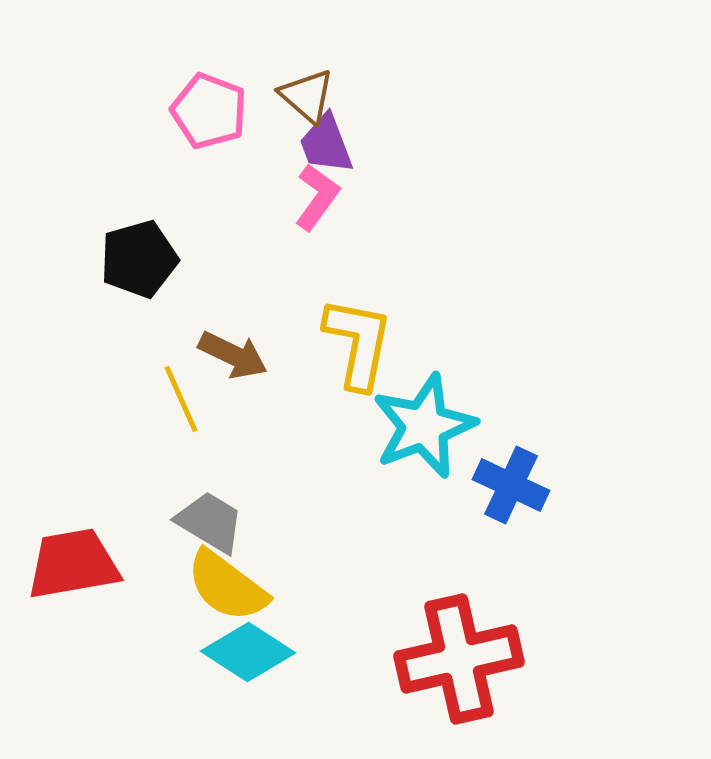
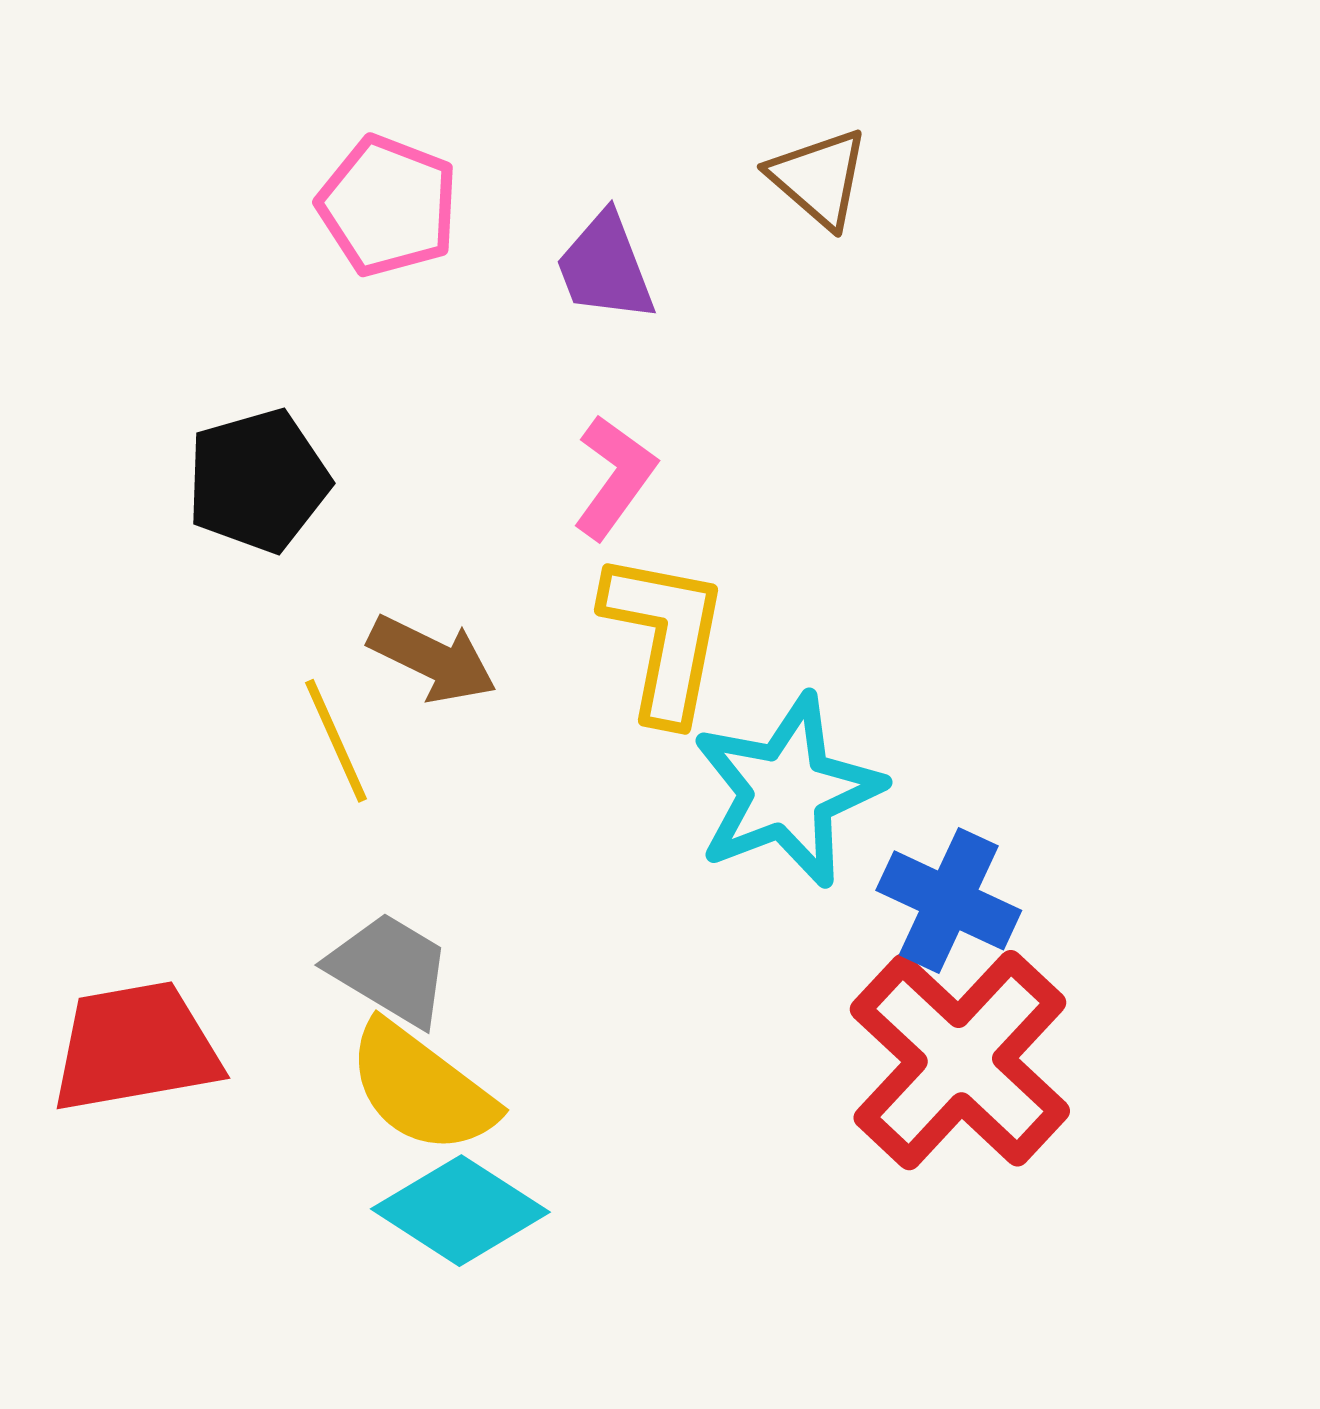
brown triangle: (307, 96) -> (819, 178), moved
pink L-shape: (317, 197) -> (615, 477), moved
red cross: (459, 659) -> (960, 1060), moved, turned -34

